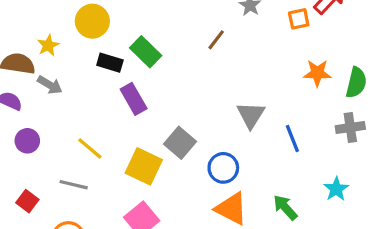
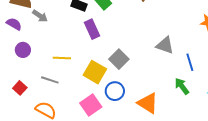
gray triangle: (251, 115) -> (165, 45), turned -48
yellow line: (90, 148) -> (62, 58), turned -42
blue circle: (223, 168) -> (115, 91), moved
green arrow: (285, 207) -> (182, 86), moved

